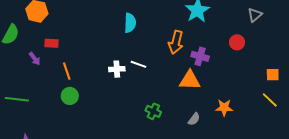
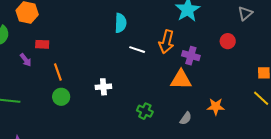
white line: (138, 64) -> (137, 50), moved
white cross: (117, 69) -> (103, 87), moved

